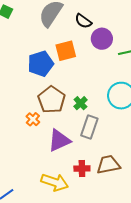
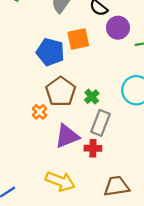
blue pentagon: (41, 64) -> (50, 52), turned 30
brown trapezoid: (108, 165) -> (117, 186), moved
red cross: (82, 168) -> (93, 148), moved

